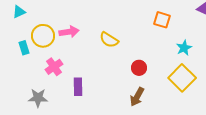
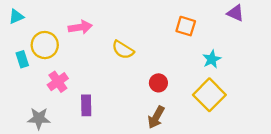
pink arrow: (69, 32) -> (80, 27), moved

